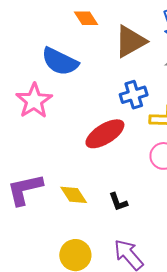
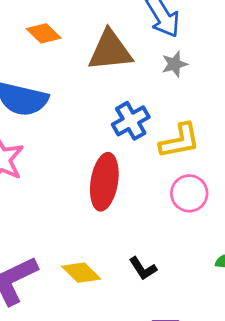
brown triangle: (130, 41) -> (110, 51), turned 36
red ellipse: (105, 134) -> (104, 182), turned -36

